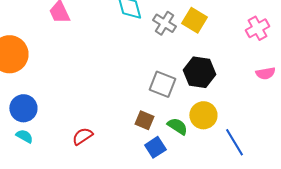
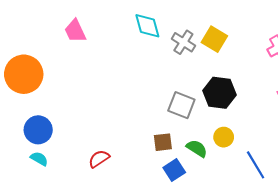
yellow circle: (203, 115) -> (224, 137), size x0.7
brown square: (144, 120) -> (163, 142), turned -30

